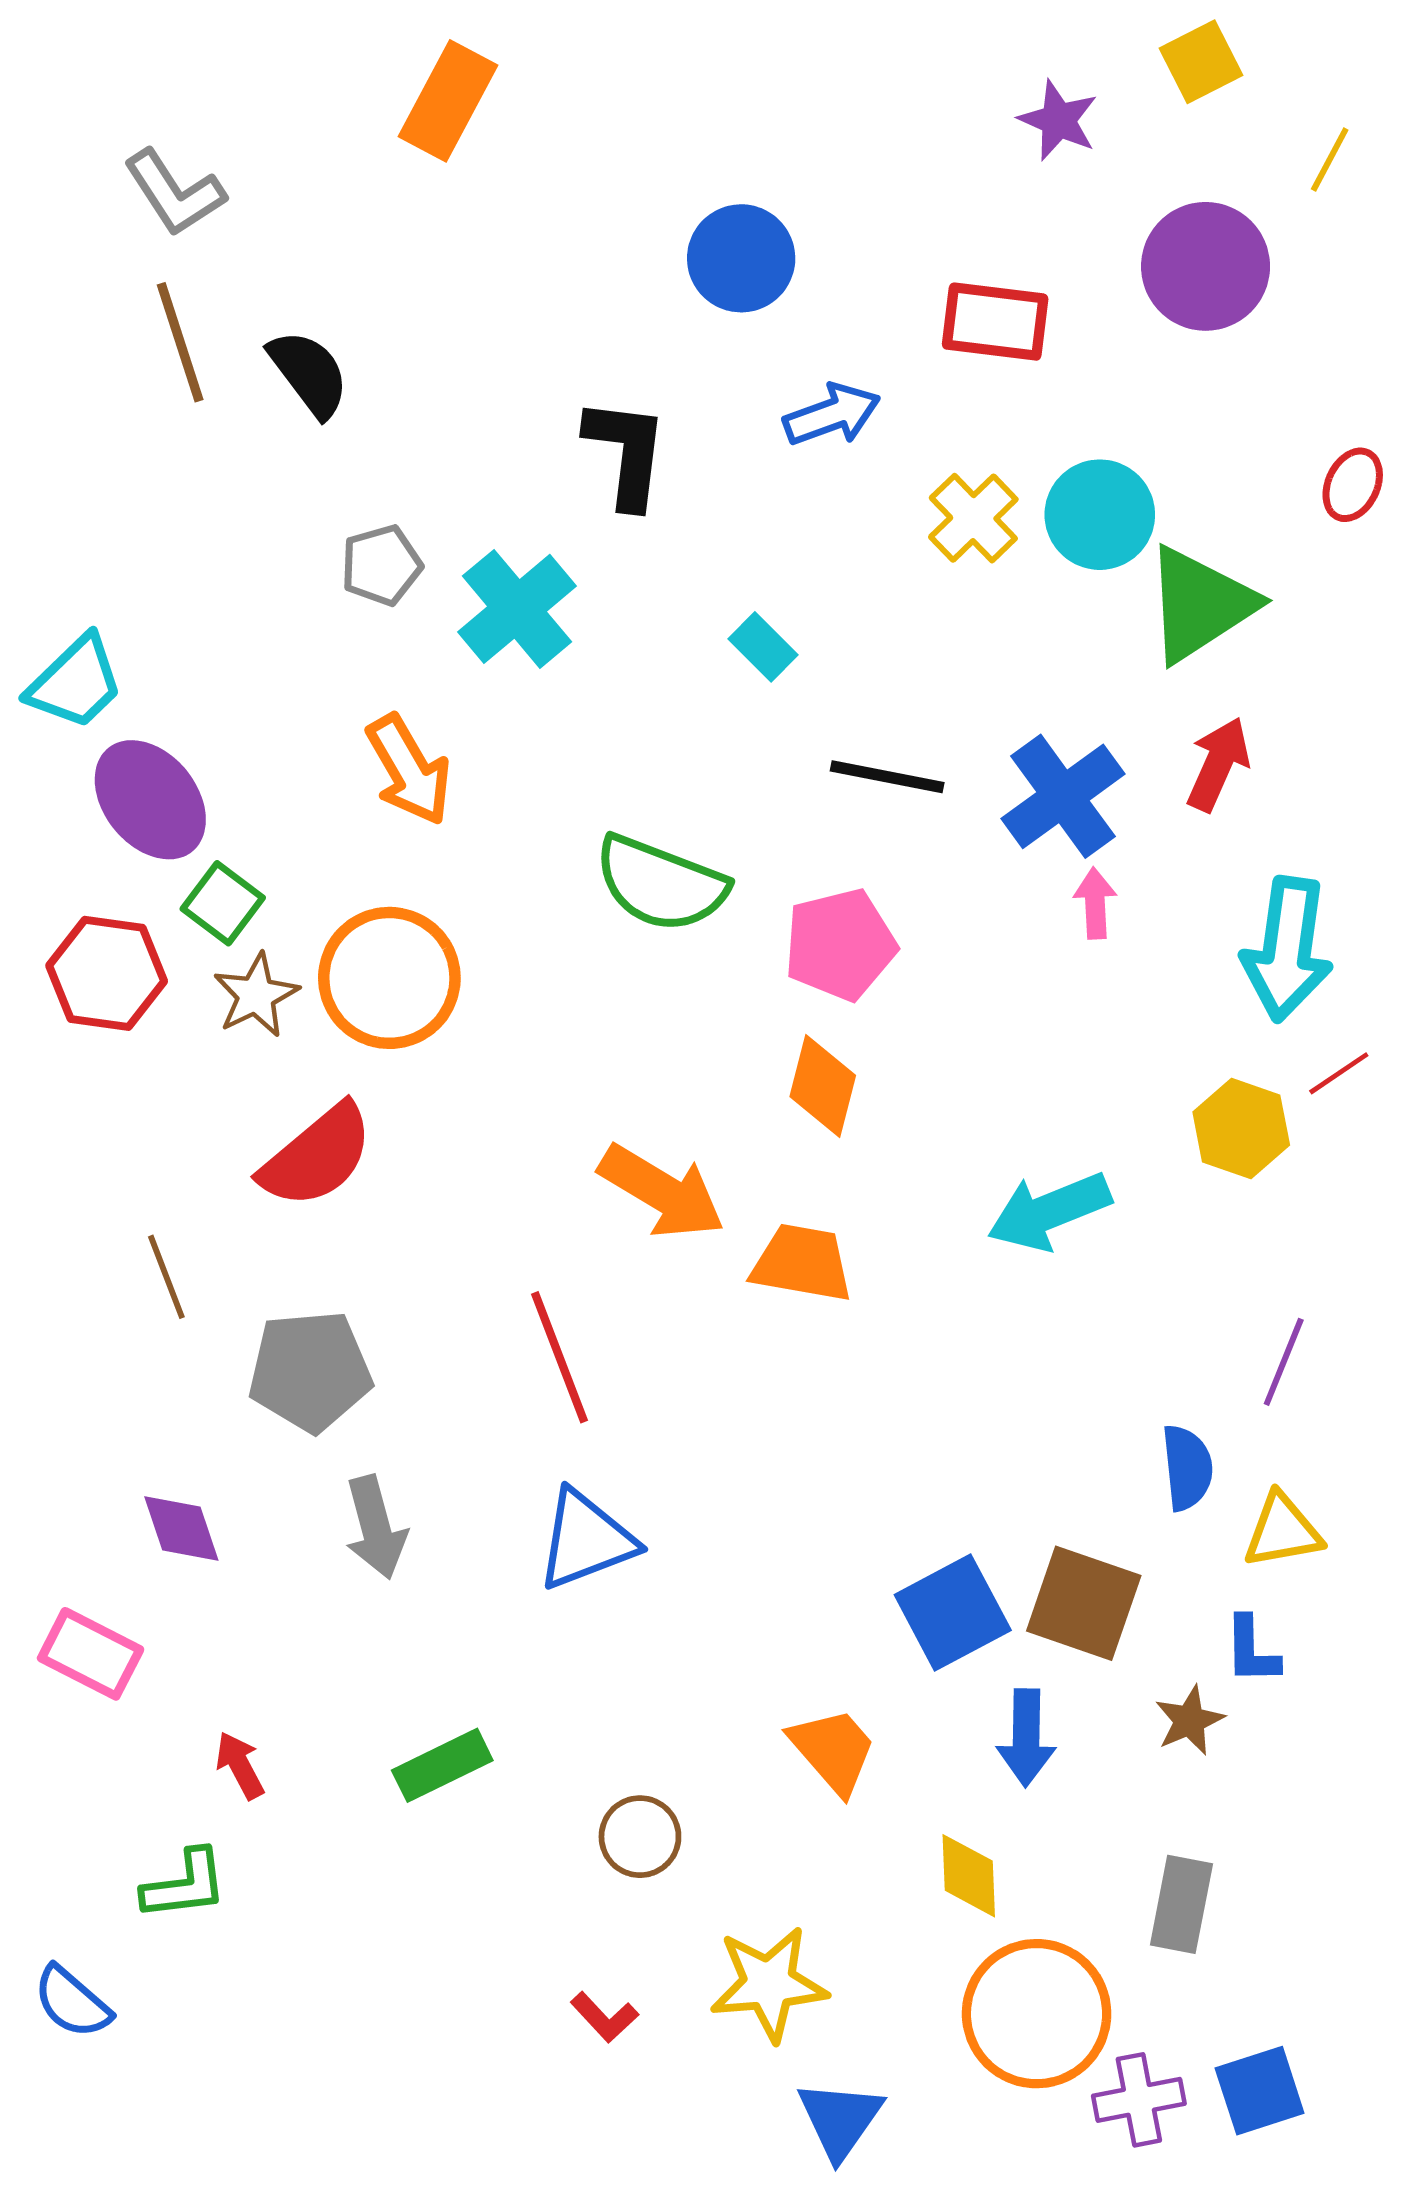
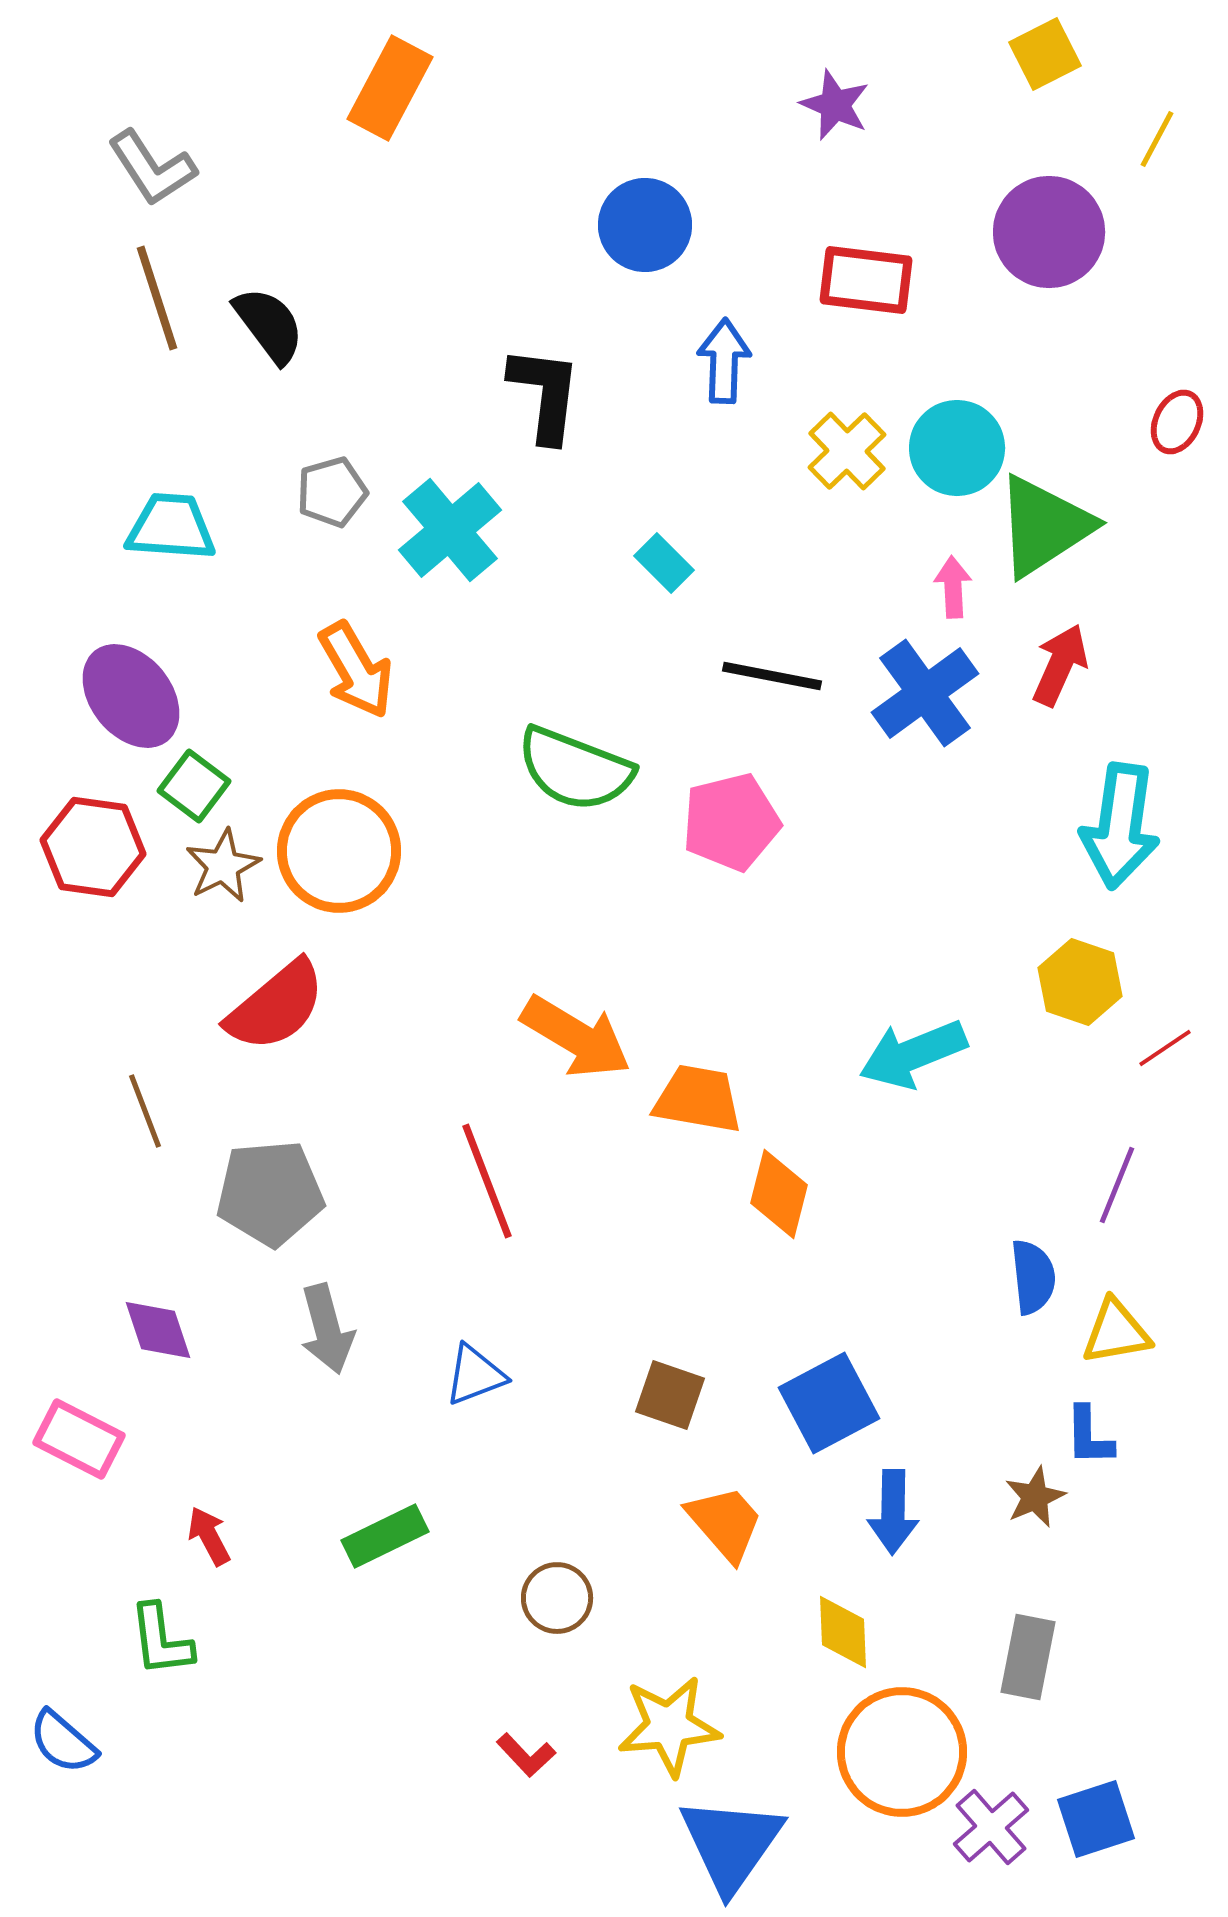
purple star: (1058, 120) -> (835, 105), moved
blue arrow: (832, 415) -> (724, 361), turned -68
cyan trapezoid: (76, 683) -> (171, 527), moved, turned -132
pink arrow: (1095, 903) -> (953, 587), moved
red line: (1339, 1073) -> (1165, 1048), moved
orange diamond: (823, 1086) -> (779, 1194), moved
blue triangle: (586, 1540) -> (475, 1375), moved, size x0.7
brown square: (1084, 1603) -> (670, 1395), moved, size x0.7
green L-shape: (185, 1885) -> (161, 1640), turned 90
purple cross: (1139, 2100) -> (991, 1827), turned -30
blue triangle: (840, 2119) -> (731, 1844), size x1.4

